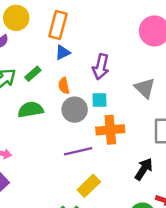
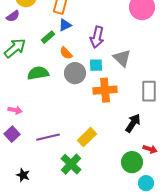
green rectangle: (33, 74) -> (48, 37), moved
orange semicircle: (64, 86) -> (66, 53), turned -32
gray triangle: (145, 88) -> (122, 58), moved
purple line: (78, 151) -> (48, 137), moved

